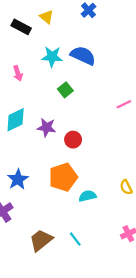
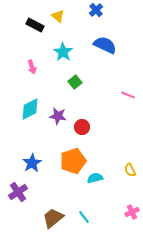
blue semicircle: (83, 56) -> (105, 45), moved
cyan star: (52, 57) -> (63, 52), turned 30
pink line: (124, 104) -> (128, 95), turned 48

